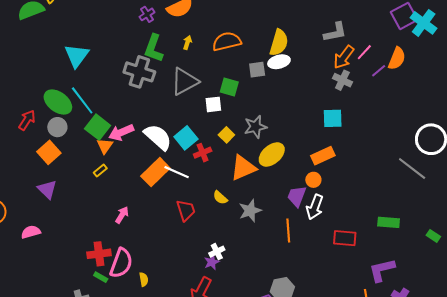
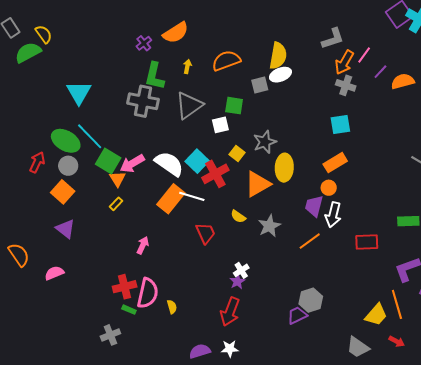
orange semicircle: (397, 58) -> (403, 81), moved, turned -120
red cross: (203, 153) -> (215, 174), size x1.5
yellow ellipse: (272, 155) -> (284, 168), turned -40
orange line: (288, 231) -> (310, 241), turned 65

